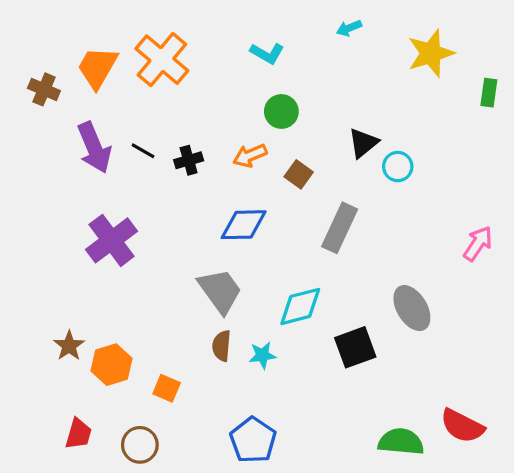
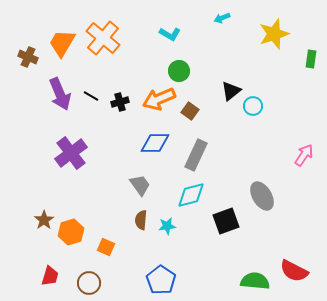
orange arrow: (250, 156) -> (159, 99), size x1.5
gray rectangle: (340, 228) -> (196, 155), moved
gray trapezoid: (220, 291) -> (140, 185), size x0.7

